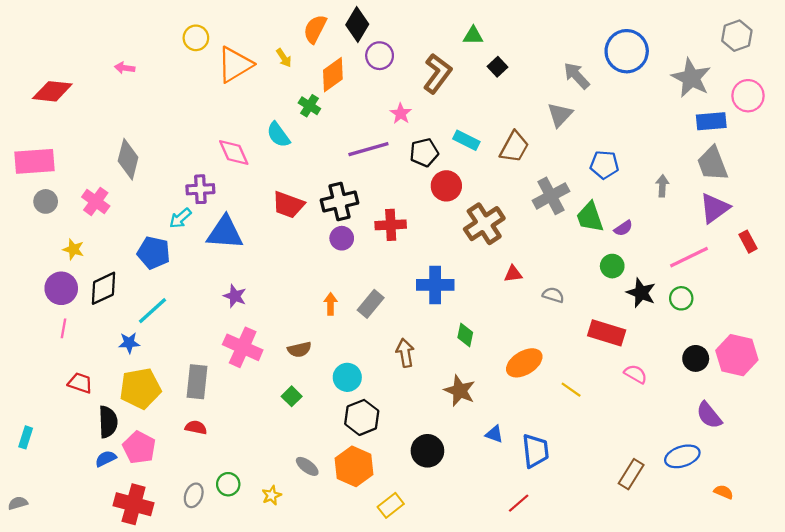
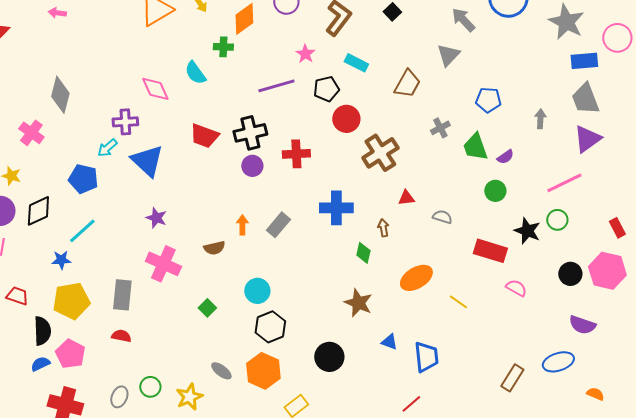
green cross: (309, 106) -> (223, 47), turned -30
cyan rectangle: (466, 140) -> (356, 63), moved
gray cross: (551, 196) -> (440, 128), size x0.6
blue triangle: (225, 233) -> (147, 161), turned 39
red rectangle: (748, 242) -> (617, 228), moved
black star: (641, 293) -> (527, 231), moved
brown semicircle: (299, 350) -> (214, 248), moved
brown arrow: (405, 353) -> (383, 228), moved, size x0.7
purple semicircle: (709, 415) -> (582, 325), turned -32
yellow star: (272, 495) -> (189, 397), size x1.5

